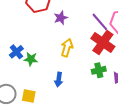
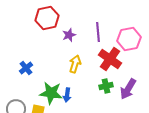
purple line: (100, 22) -> (98, 32), moved, turned 36
green star: (31, 59) -> (51, 93), moved, size x1.6

